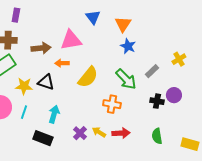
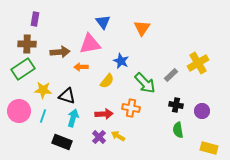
blue triangle: (93, 17) -> (103, 22), moved
blue star: (128, 46) -> (121, 61), moved
yellow cross: (179, 59) -> (198, 63), size x1.5
yellow semicircle: (88, 77) -> (107, 81), size x0.7
black triangle: (46, 82) -> (67, 96), moved
purple circle: (174, 95) -> (202, 111), moved
red arrow: (121, 133) -> (104, 114), moved
green semicircle: (157, 136) -> (178, 130), moved

